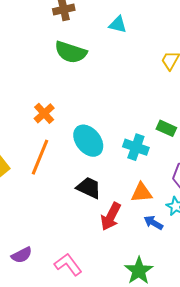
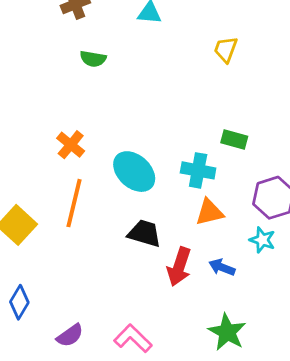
green semicircle: (71, 52) -> (93, 59), size x0.6
orange triangle: (142, 193) -> (209, 212), moved
blue arrow: (153, 223) -> (222, 267), moved

